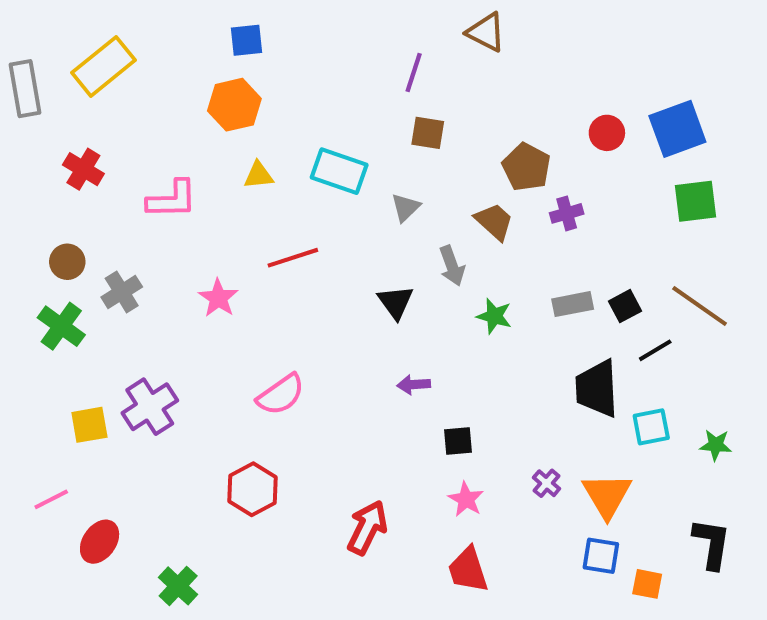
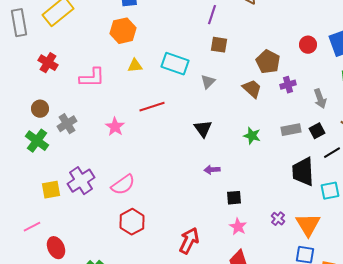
gray arrow: (452, 266) -> (320, 99), moved
pink semicircle: (281, 395) -> (123, 185), moved
red ellipse: (100, 542) -> (56, 248), turned -60

